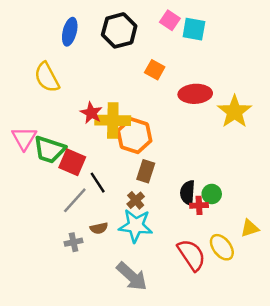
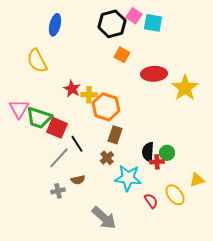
black hexagon: (119, 30) -> (112, 24), moved
yellow cross: (113, 120) -> (89, 95), size x0.6
cyan star: (136, 226) -> (128, 178), moved
red semicircle: (191, 255) -> (151, 201), size x0.6

